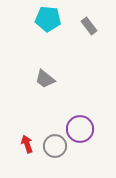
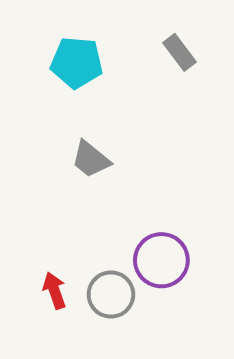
cyan pentagon: (48, 19) -> (77, 62), moved

